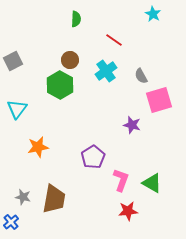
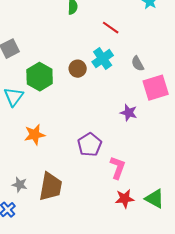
brown circle: (70, 60) -> (78, 69), moved
green hexagon: (60, 85) -> (40, 77), moved
green triangle: (152, 183) -> (155, 199), moved

